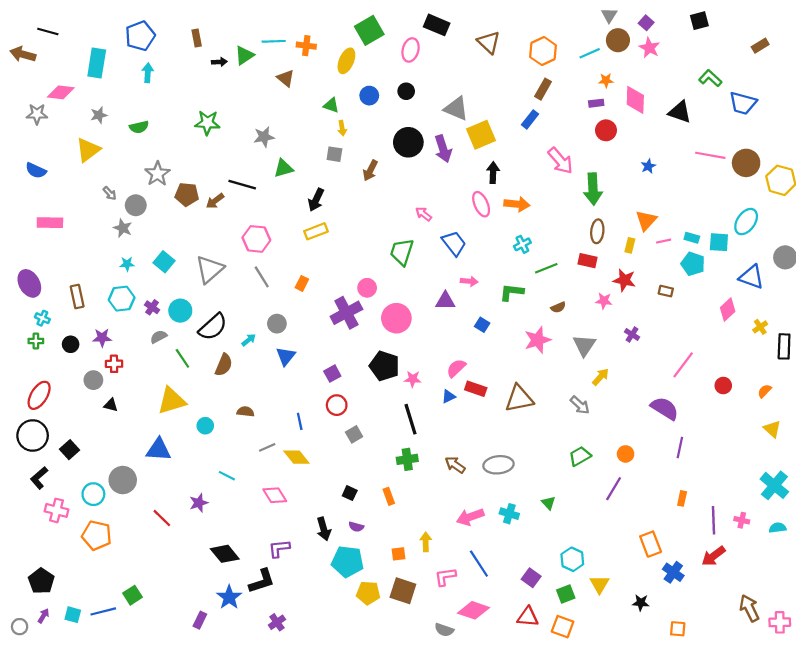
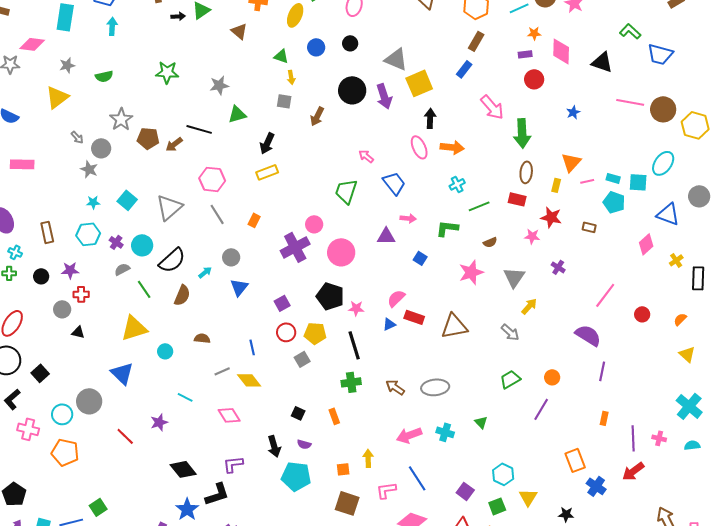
blue triangle: (159, 450) -> (122, 373), turned 40
yellow pentagon: (368, 593) -> (315, 333), moved

